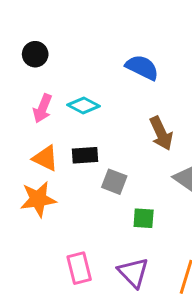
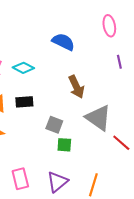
gray square: (114, 182) -> (54, 125), moved
purple triangle: (133, 272) -> (57, 182), turned 35

